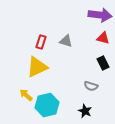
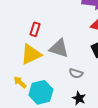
gray triangle: (66, 41) -> (59, 48), moved, size x1.5
gray semicircle: (91, 86) -> (76, 73), moved

